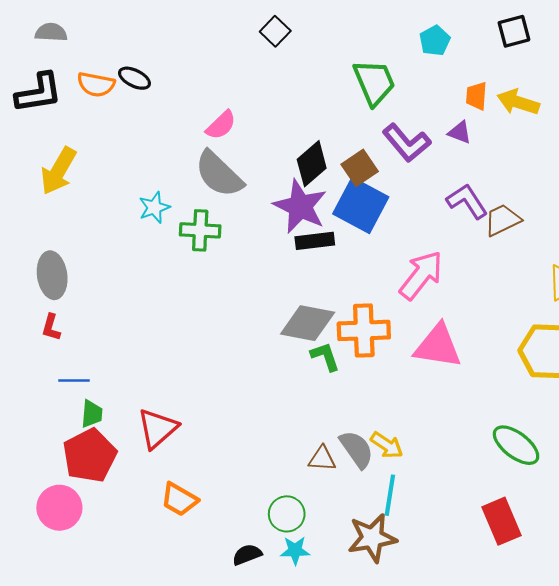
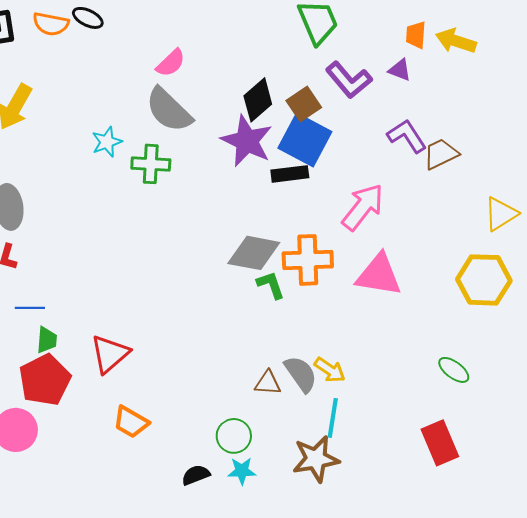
black rectangle: (315, 241) -> (290, 174), moved
green ellipse: (516, 445) -> (454, 370), size x0.7

